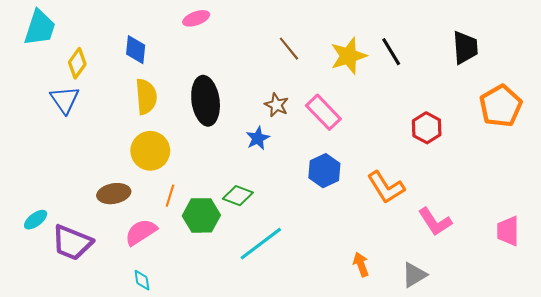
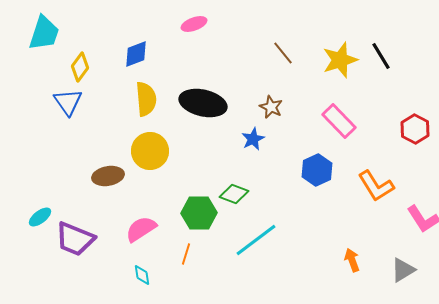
blue diamond: (136, 50) -> (136, 54), turned 64
black ellipse: (206, 101) -> (203, 103), turned -69
pink rectangle: (323, 112) -> (339, 121), moved
brown ellipse: (114, 194) -> (108, 176), moved
orange line: (170, 196) -> (186, 254), moved

